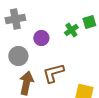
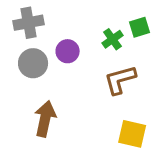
gray circle: (18, 56) -> (33, 63), moved
brown L-shape: (53, 73) -> (120, 80), moved

